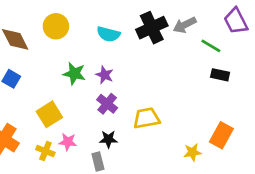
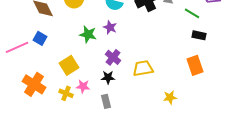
purple star: (105, 75) -> (110, 27), moved
orange rectangle: (221, 135) -> (195, 65), moved, turned -48
black star: (108, 139) -> (108, 77), moved
yellow star: (192, 152) -> (170, 97), moved

